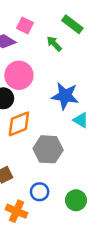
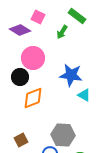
green arrow: (54, 44) -> (62, 32), turned -104
gray hexagon: (48, 149) -> (63, 135), moved

